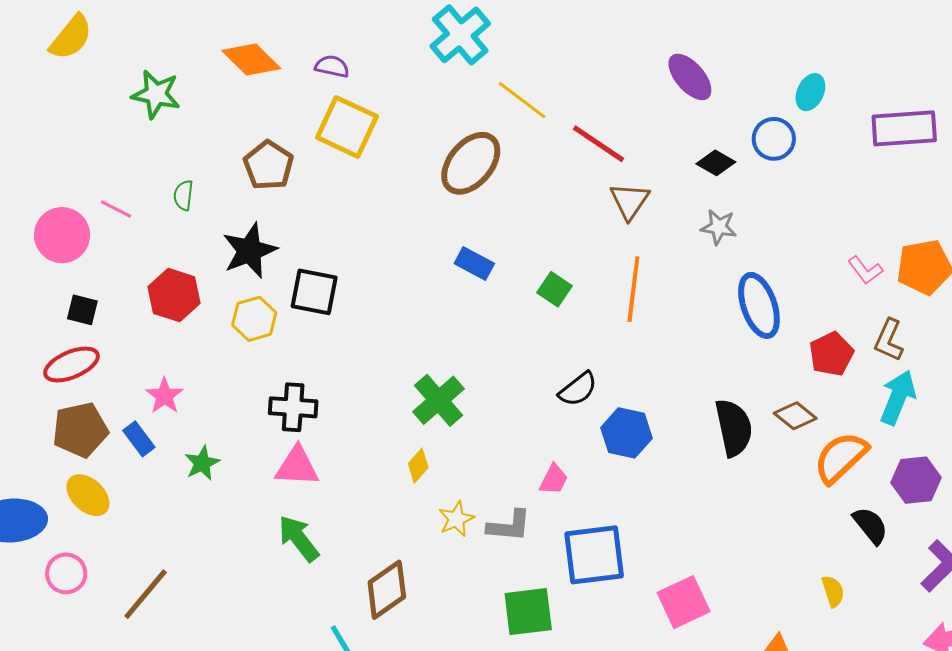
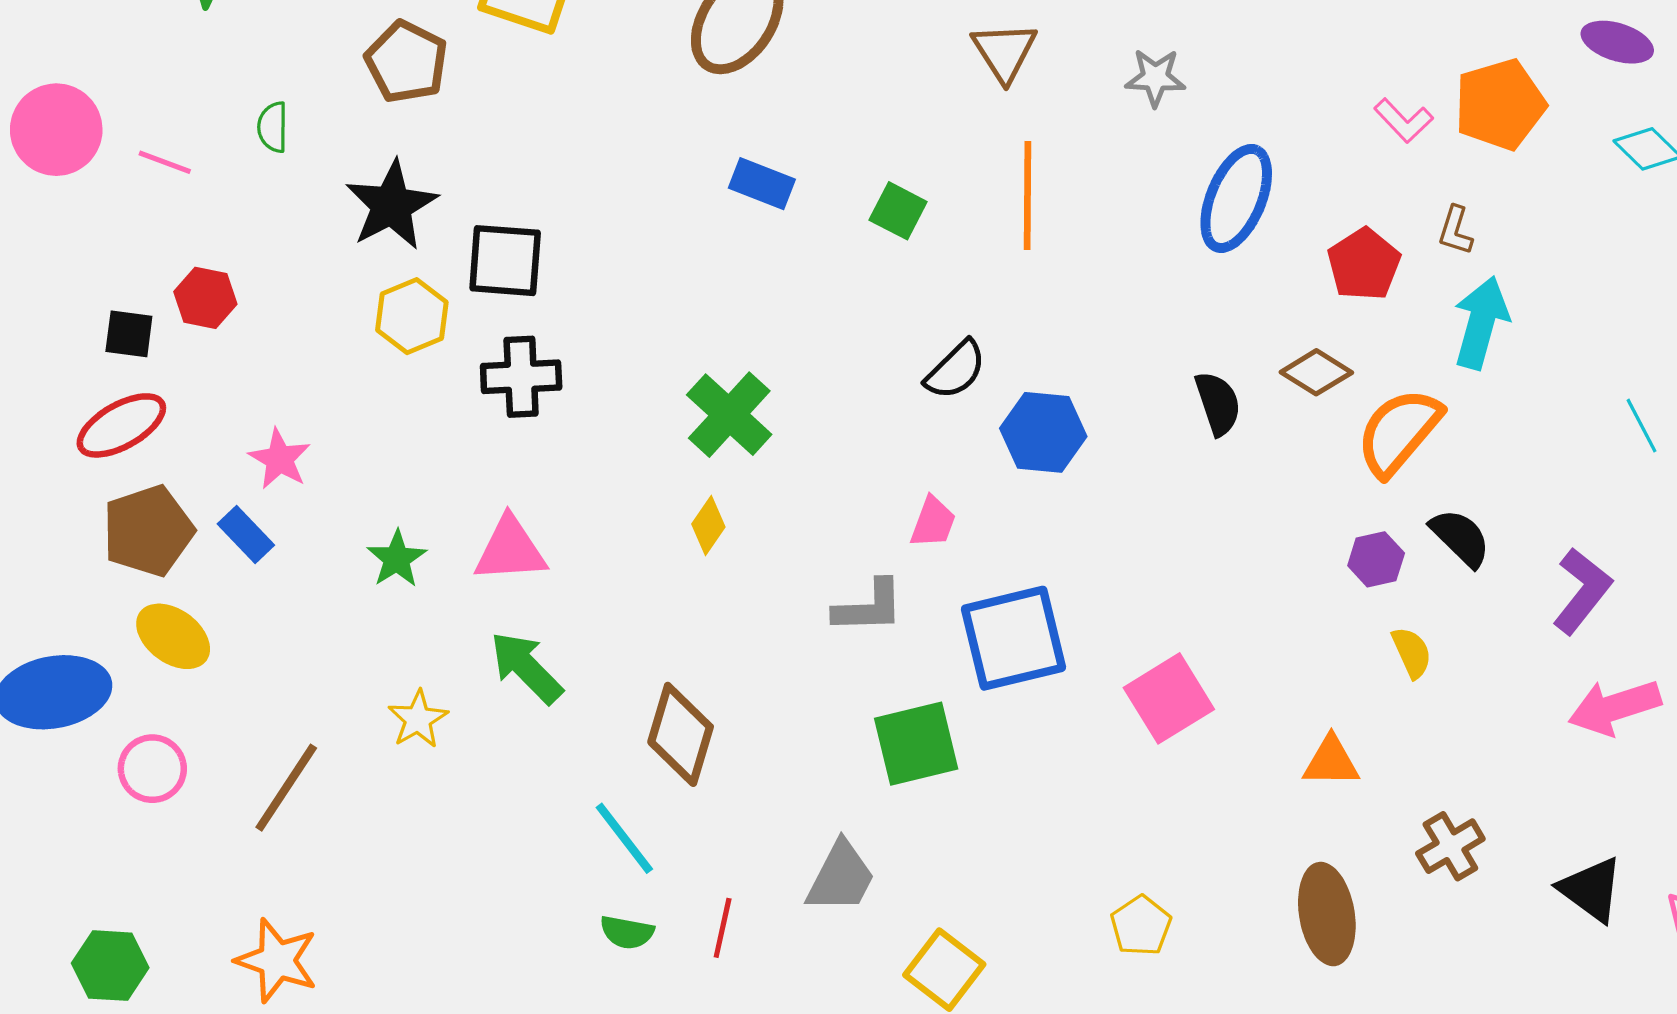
pink circle: (62, 235) -> (56, 130), moved
red hexagon: (174, 295) -> (205, 298), moved, size x0.7
blue ellipse: (759, 305) -> (1236, 198), turned 48
brown L-shape: (889, 340) -> (1455, 230), size x0.7
black cross: (293, 407) -> (521, 377), moved
black semicircle: (734, 428) -> (1218, 403), size x0.7
green star: (202, 463) -> (397, 559), moved
purple hexagon: (916, 480) -> (1376, 559), moved, size x0.7
yellow star: (456, 519) -> (418, 719), moved
brown diamond: (387, 590) -> (681, 734), turned -32

